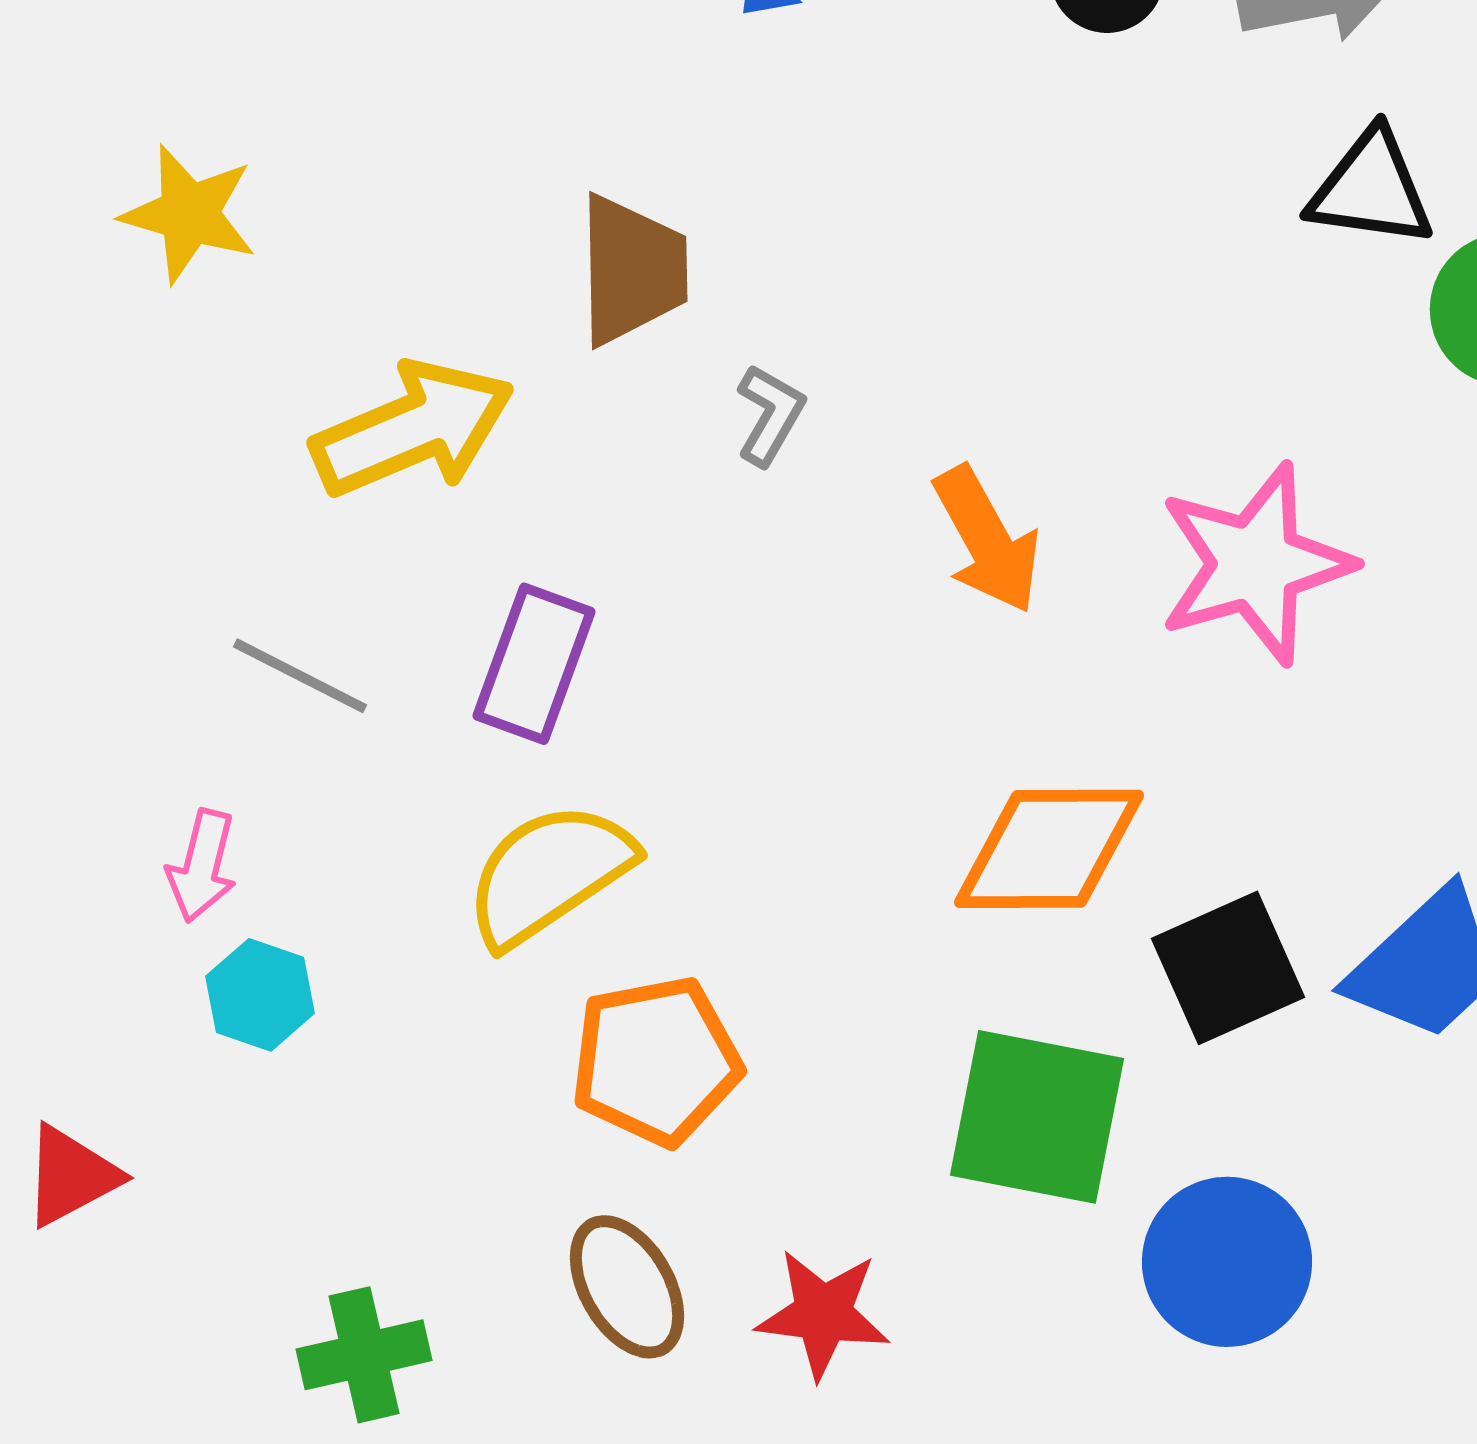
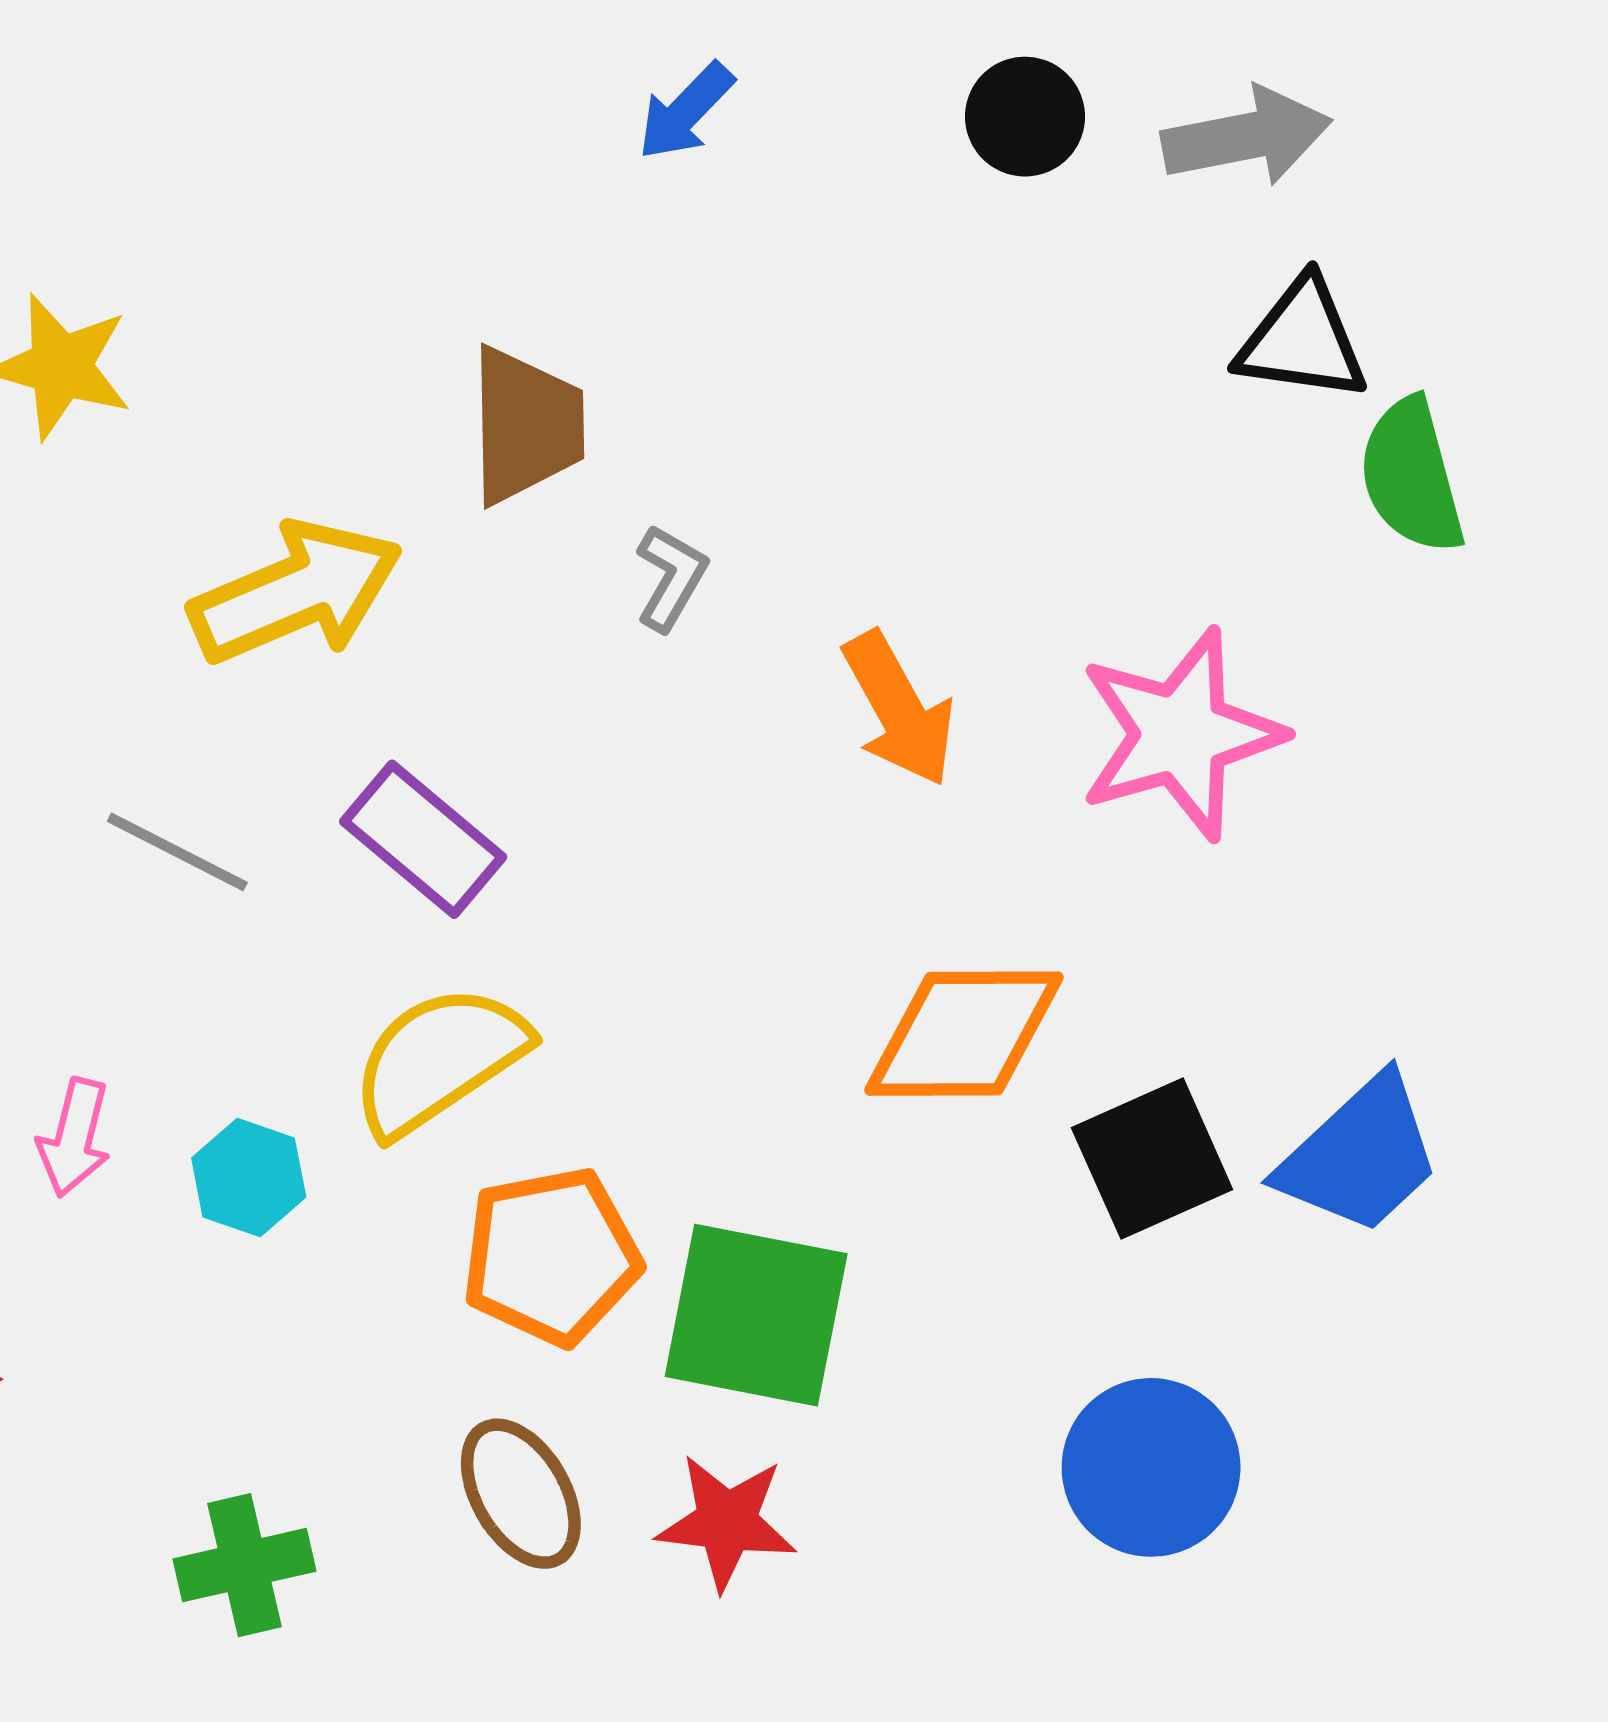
purple rectangle: (534, 664) -> (423, 839), turned -70
pink arrow: (202, 866) -> (74, 1138), moved
cyan hexagon: (260, 995) -> (249, 1177), moved
green square: (1037, 1117) -> (756, 1315), moved

